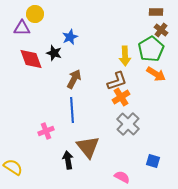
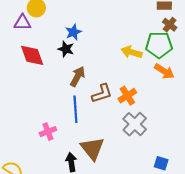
green pentagon: (151, 49) -> (159, 45), turned 30
black star: (54, 53) -> (66, 49), moved
yellow arrow: (125, 56) -> (132, 52), turned 108
brown L-shape: (117, 81) -> (102, 93), moved

